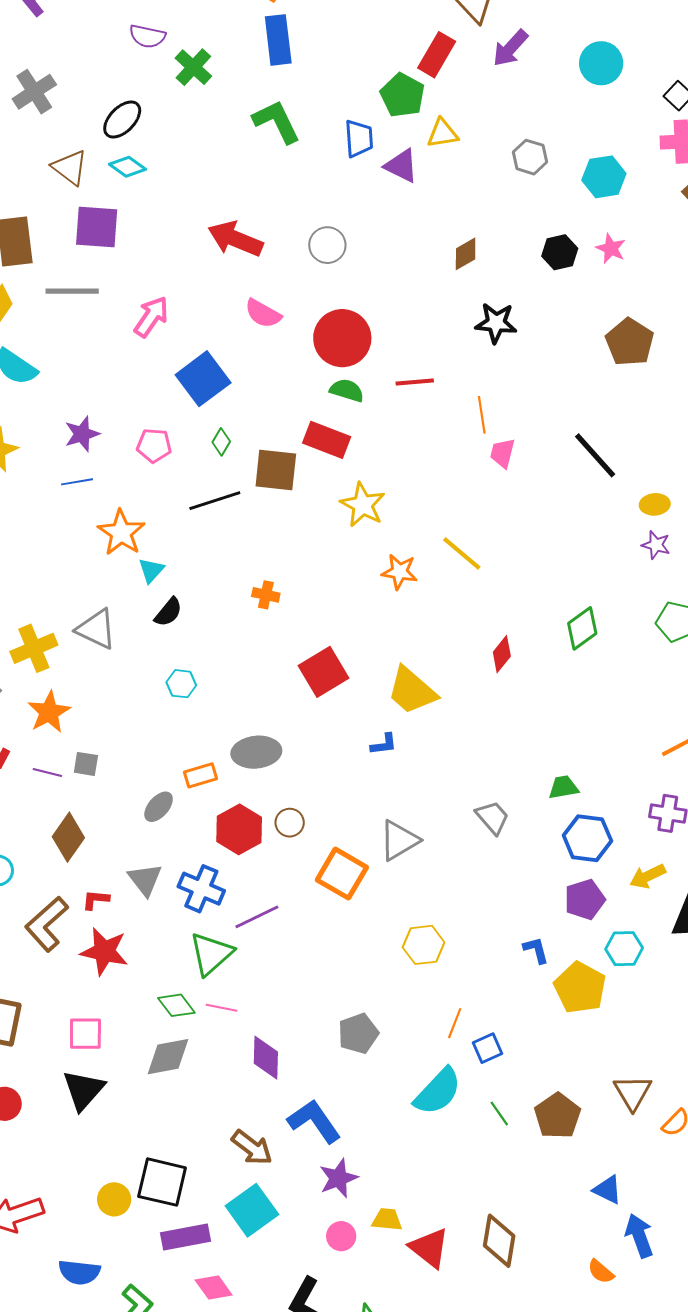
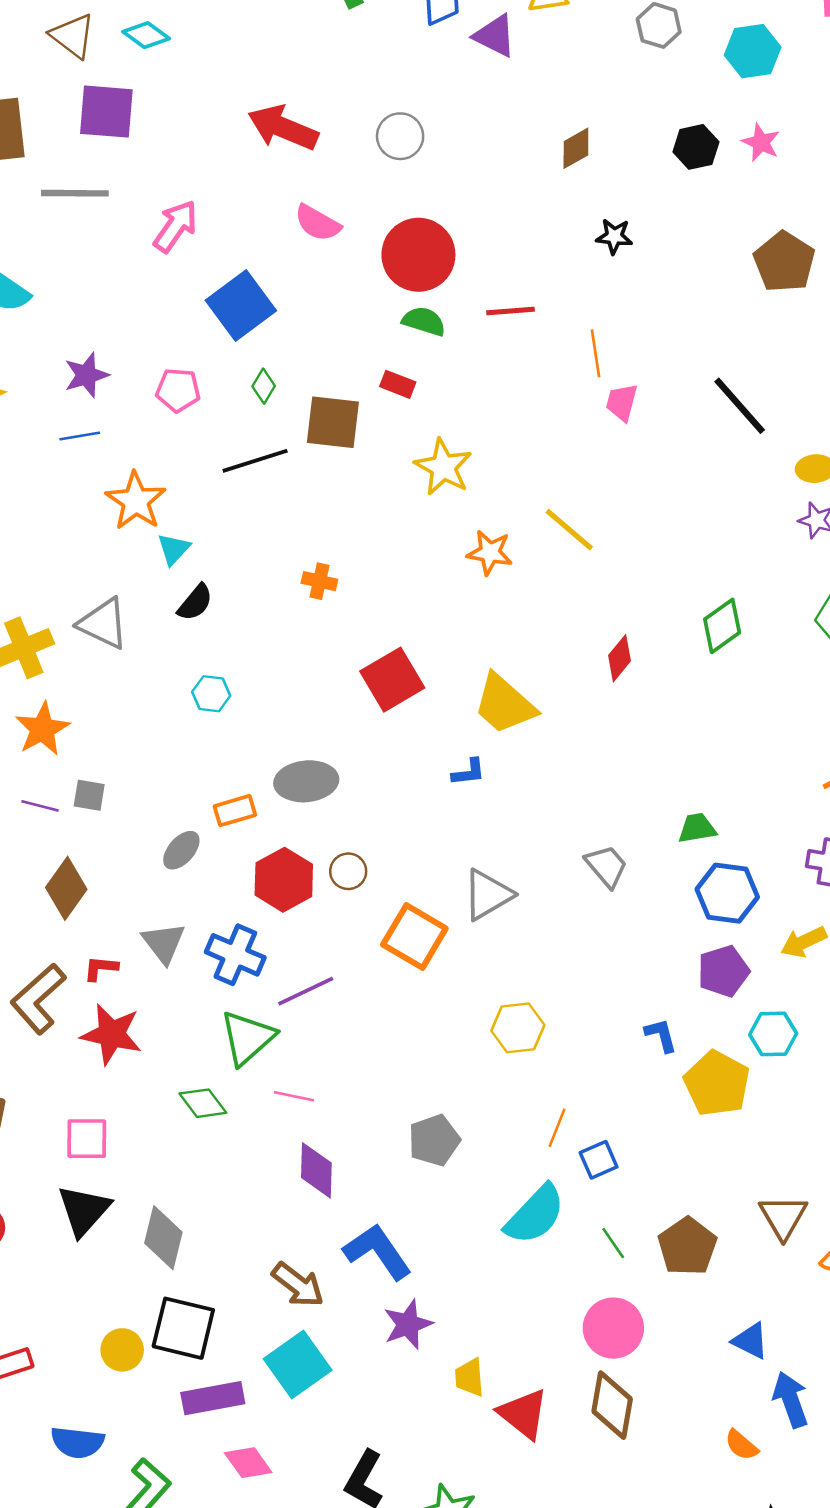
black star: (496, 323) -> (614, 236), size x0.7
red rectangle: (327, 440) -> (398, 384), size x0.6
pink line: (222, 1008) -> (294, 1096), moved
gray diamond: (168, 1057) -> (163, 1238), moved, turned -66
yellow trapezoid: (387, 1220) -> (470, 1377), turned -100
pink circle: (341, 1236) -> (613, 1328), moved, size x1.6

